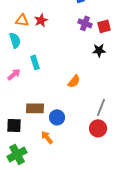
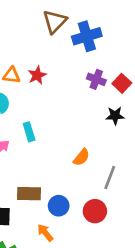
red square: (104, 26) -> (122, 83), turned -32
gray line: (101, 107) -> (110, 177), moved
red circle: (98, 128) -> (95, 211), moved

